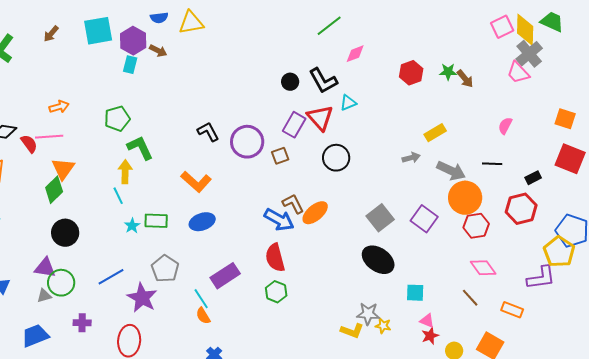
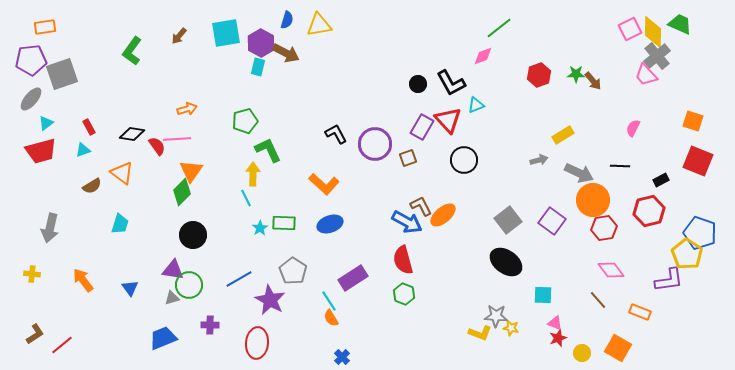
blue semicircle: (159, 18) -> (287, 20), turned -66
green line: (329, 26) -> (499, 28), moved
brown arrow: (158, 51) -> (286, 53), size x1.5

